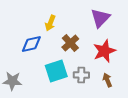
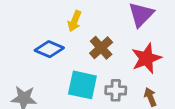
blue diamond: (31, 44) -> (49, 49), turned 35
cyan square: (56, 71) -> (82, 85), turned 30

